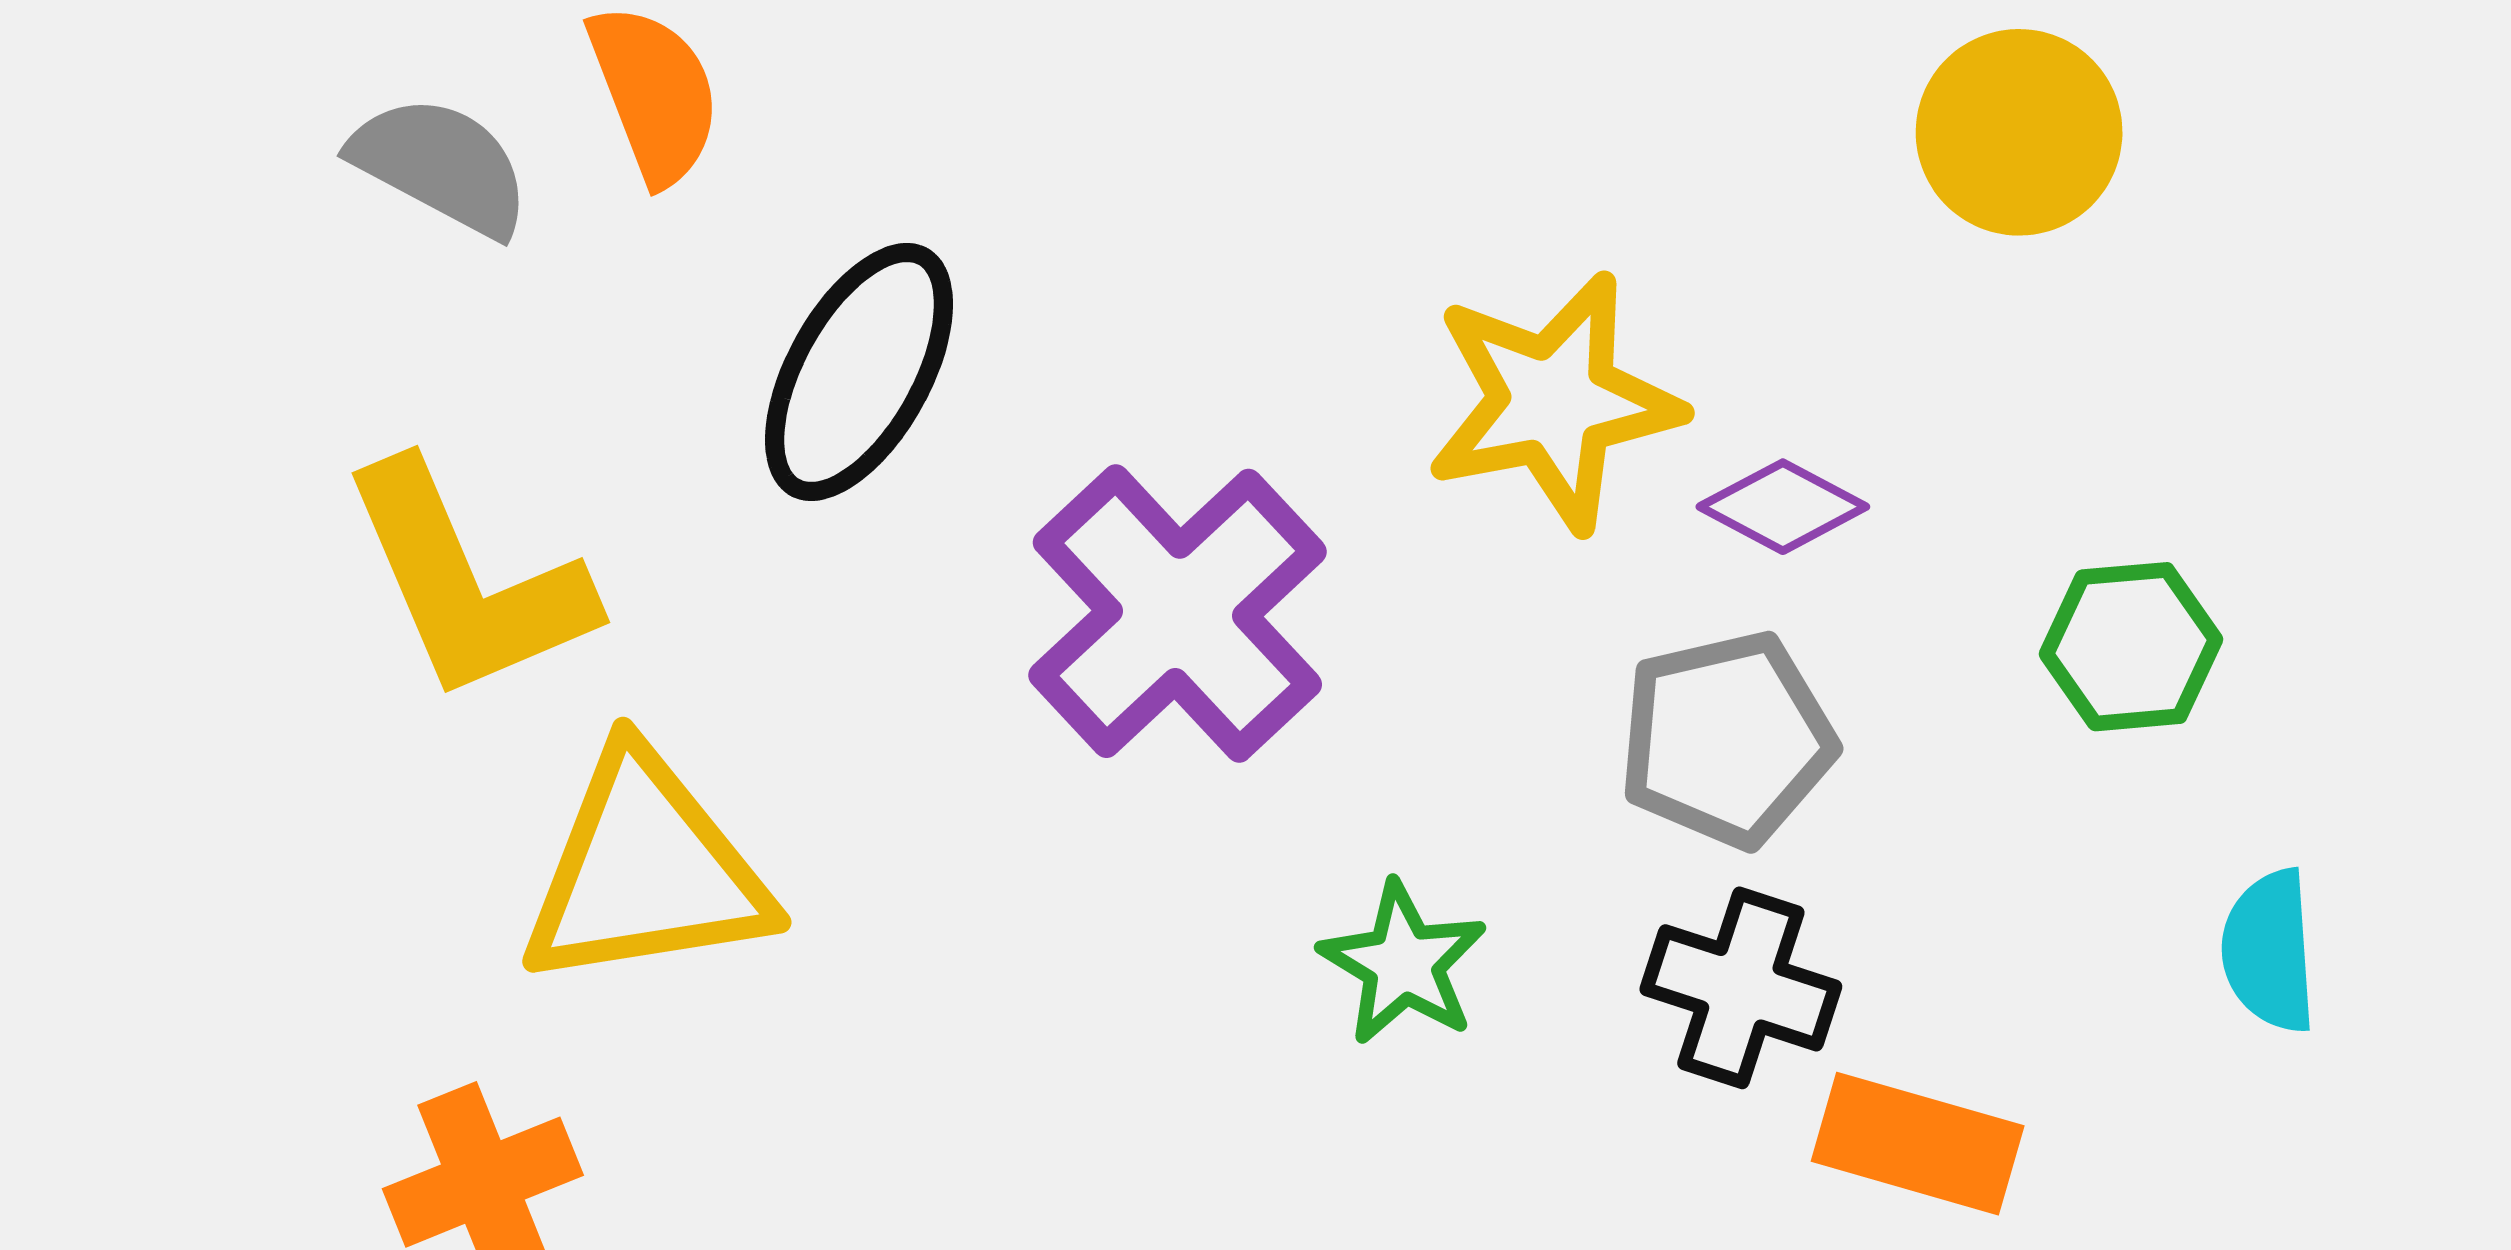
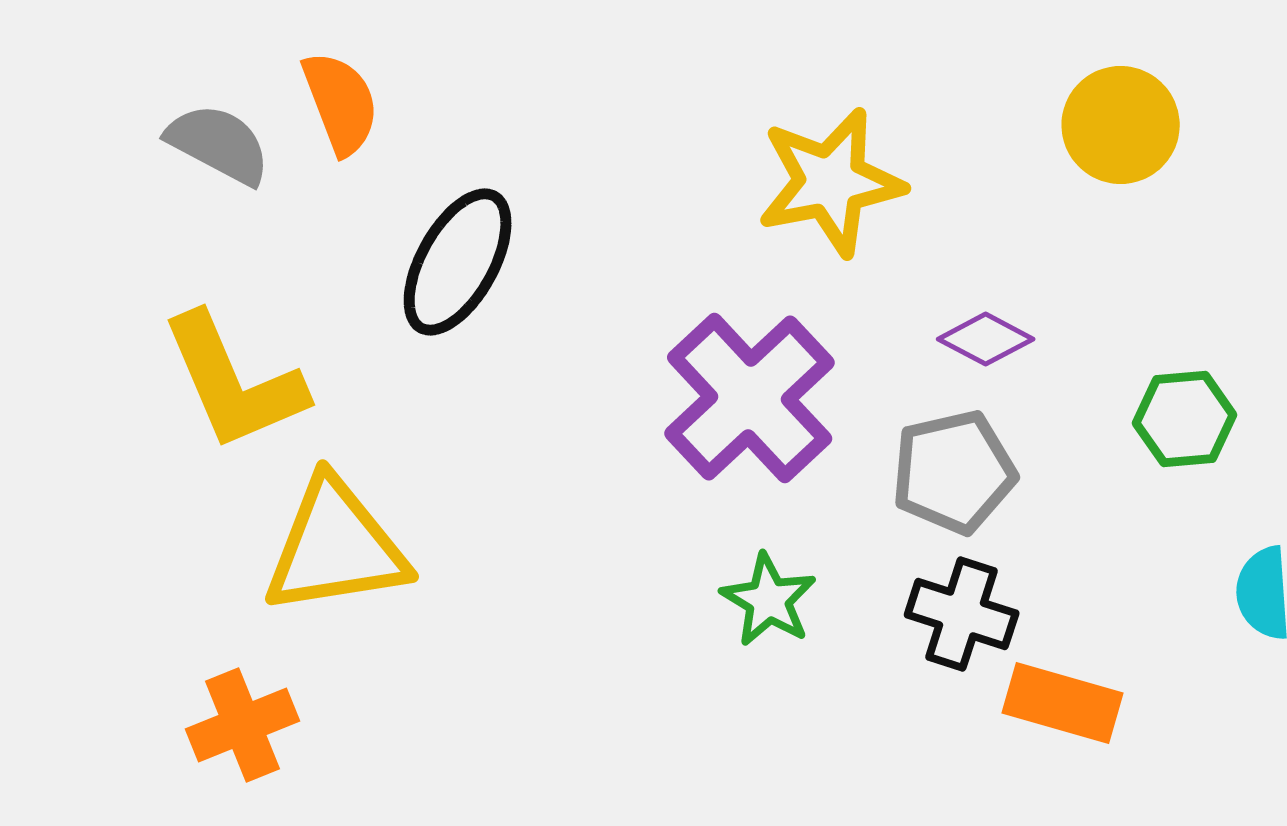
yellow star: (1554, 402) -> (831, 182), moved
purple cross: (1177, 613) -> (750, 398), moved

